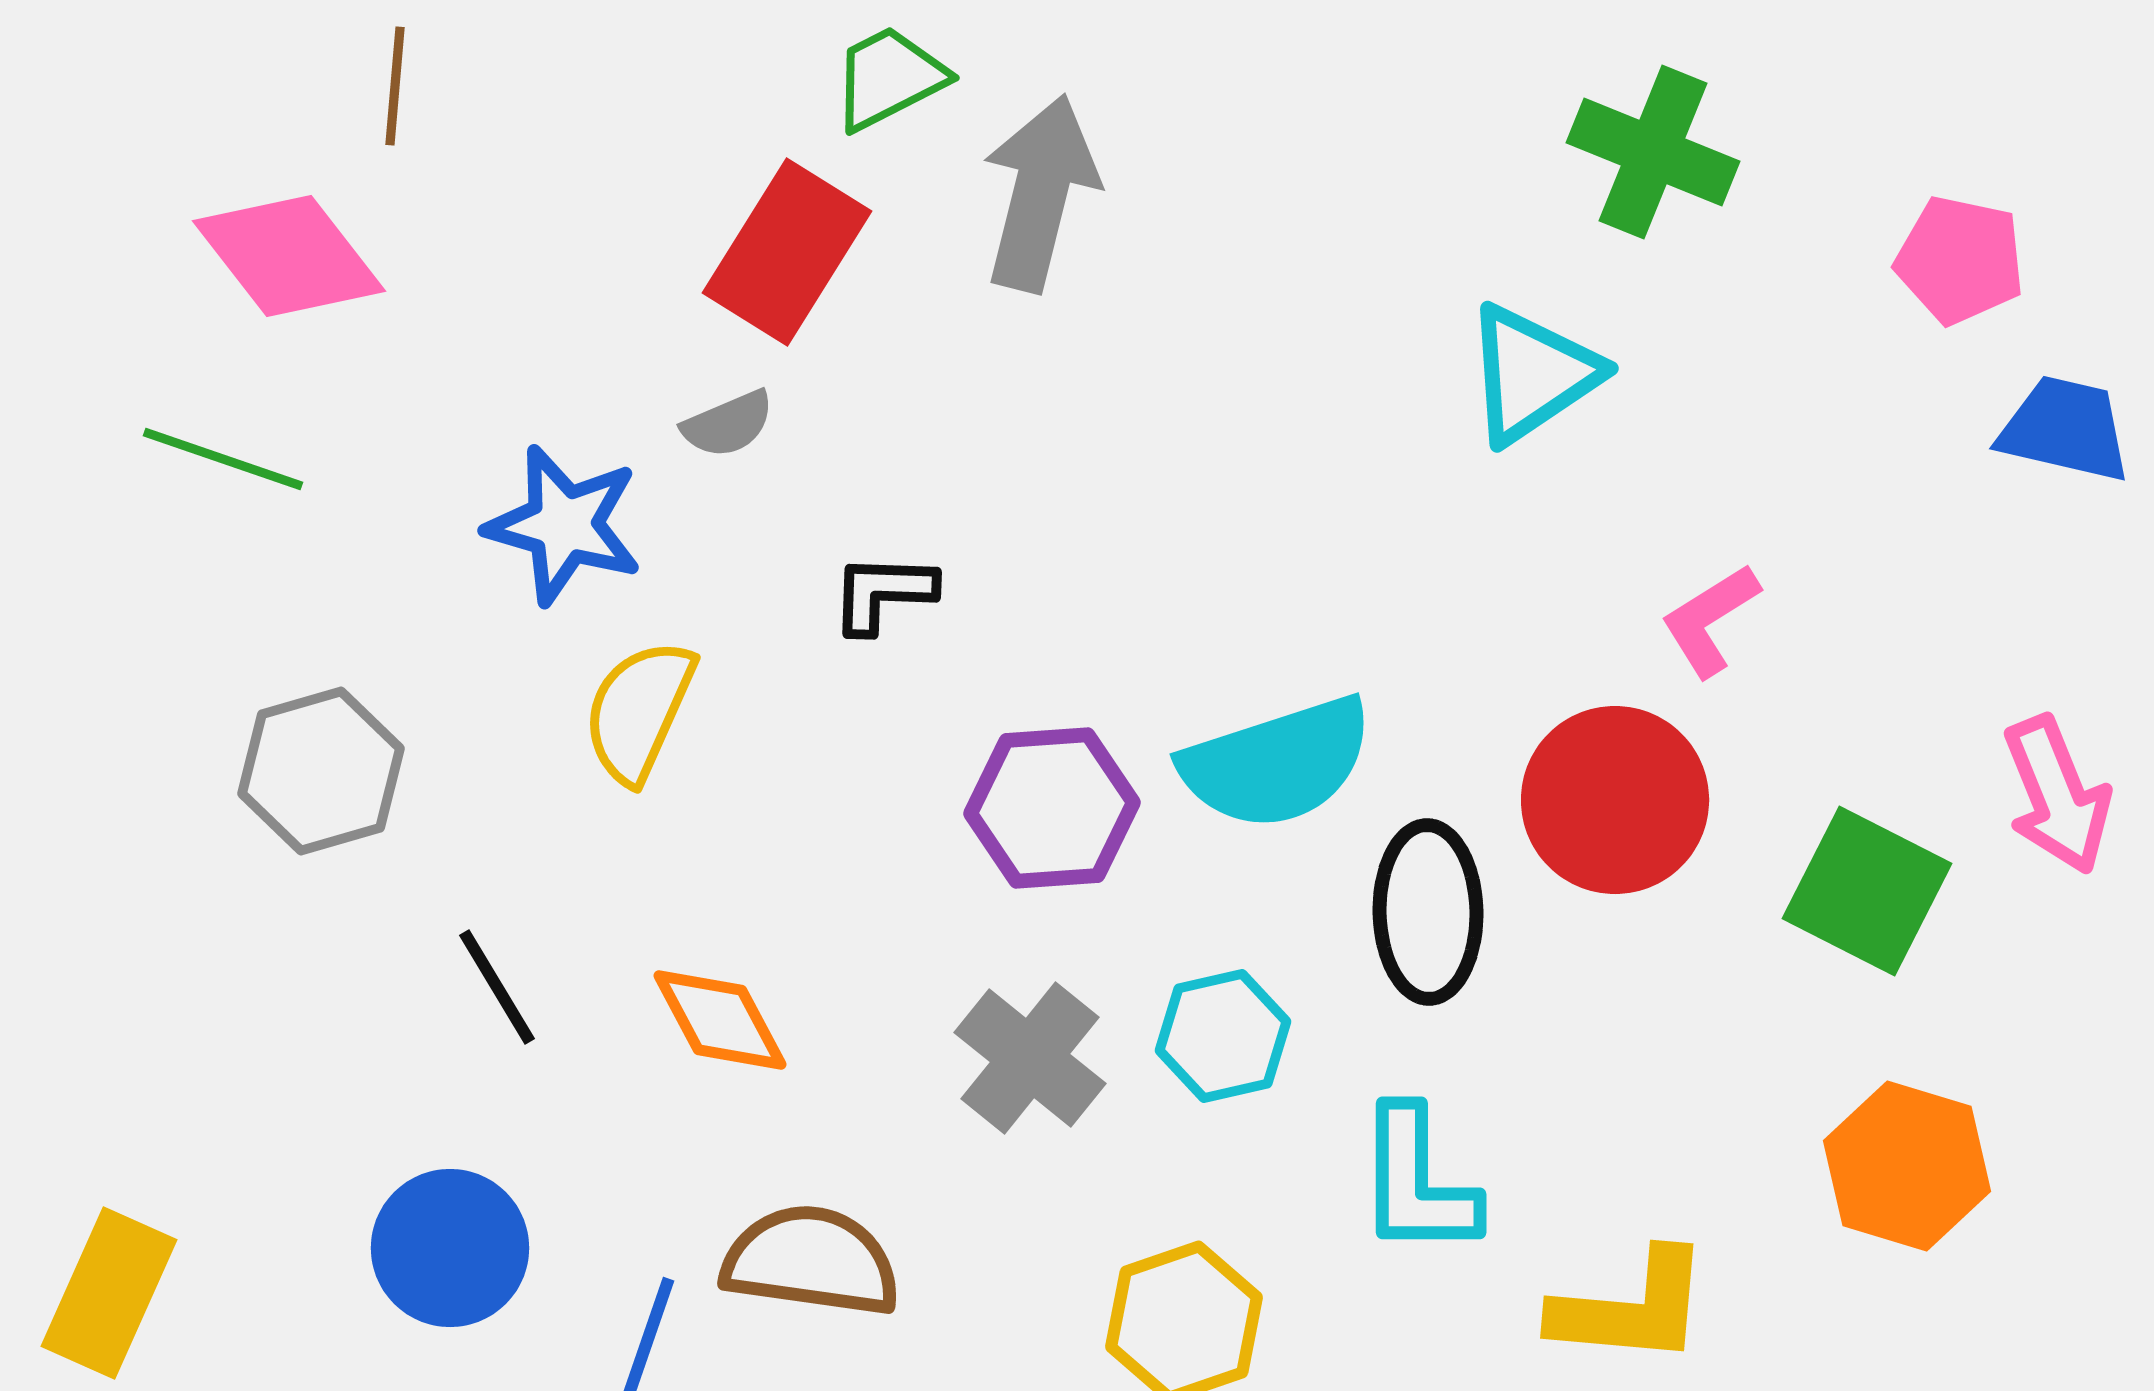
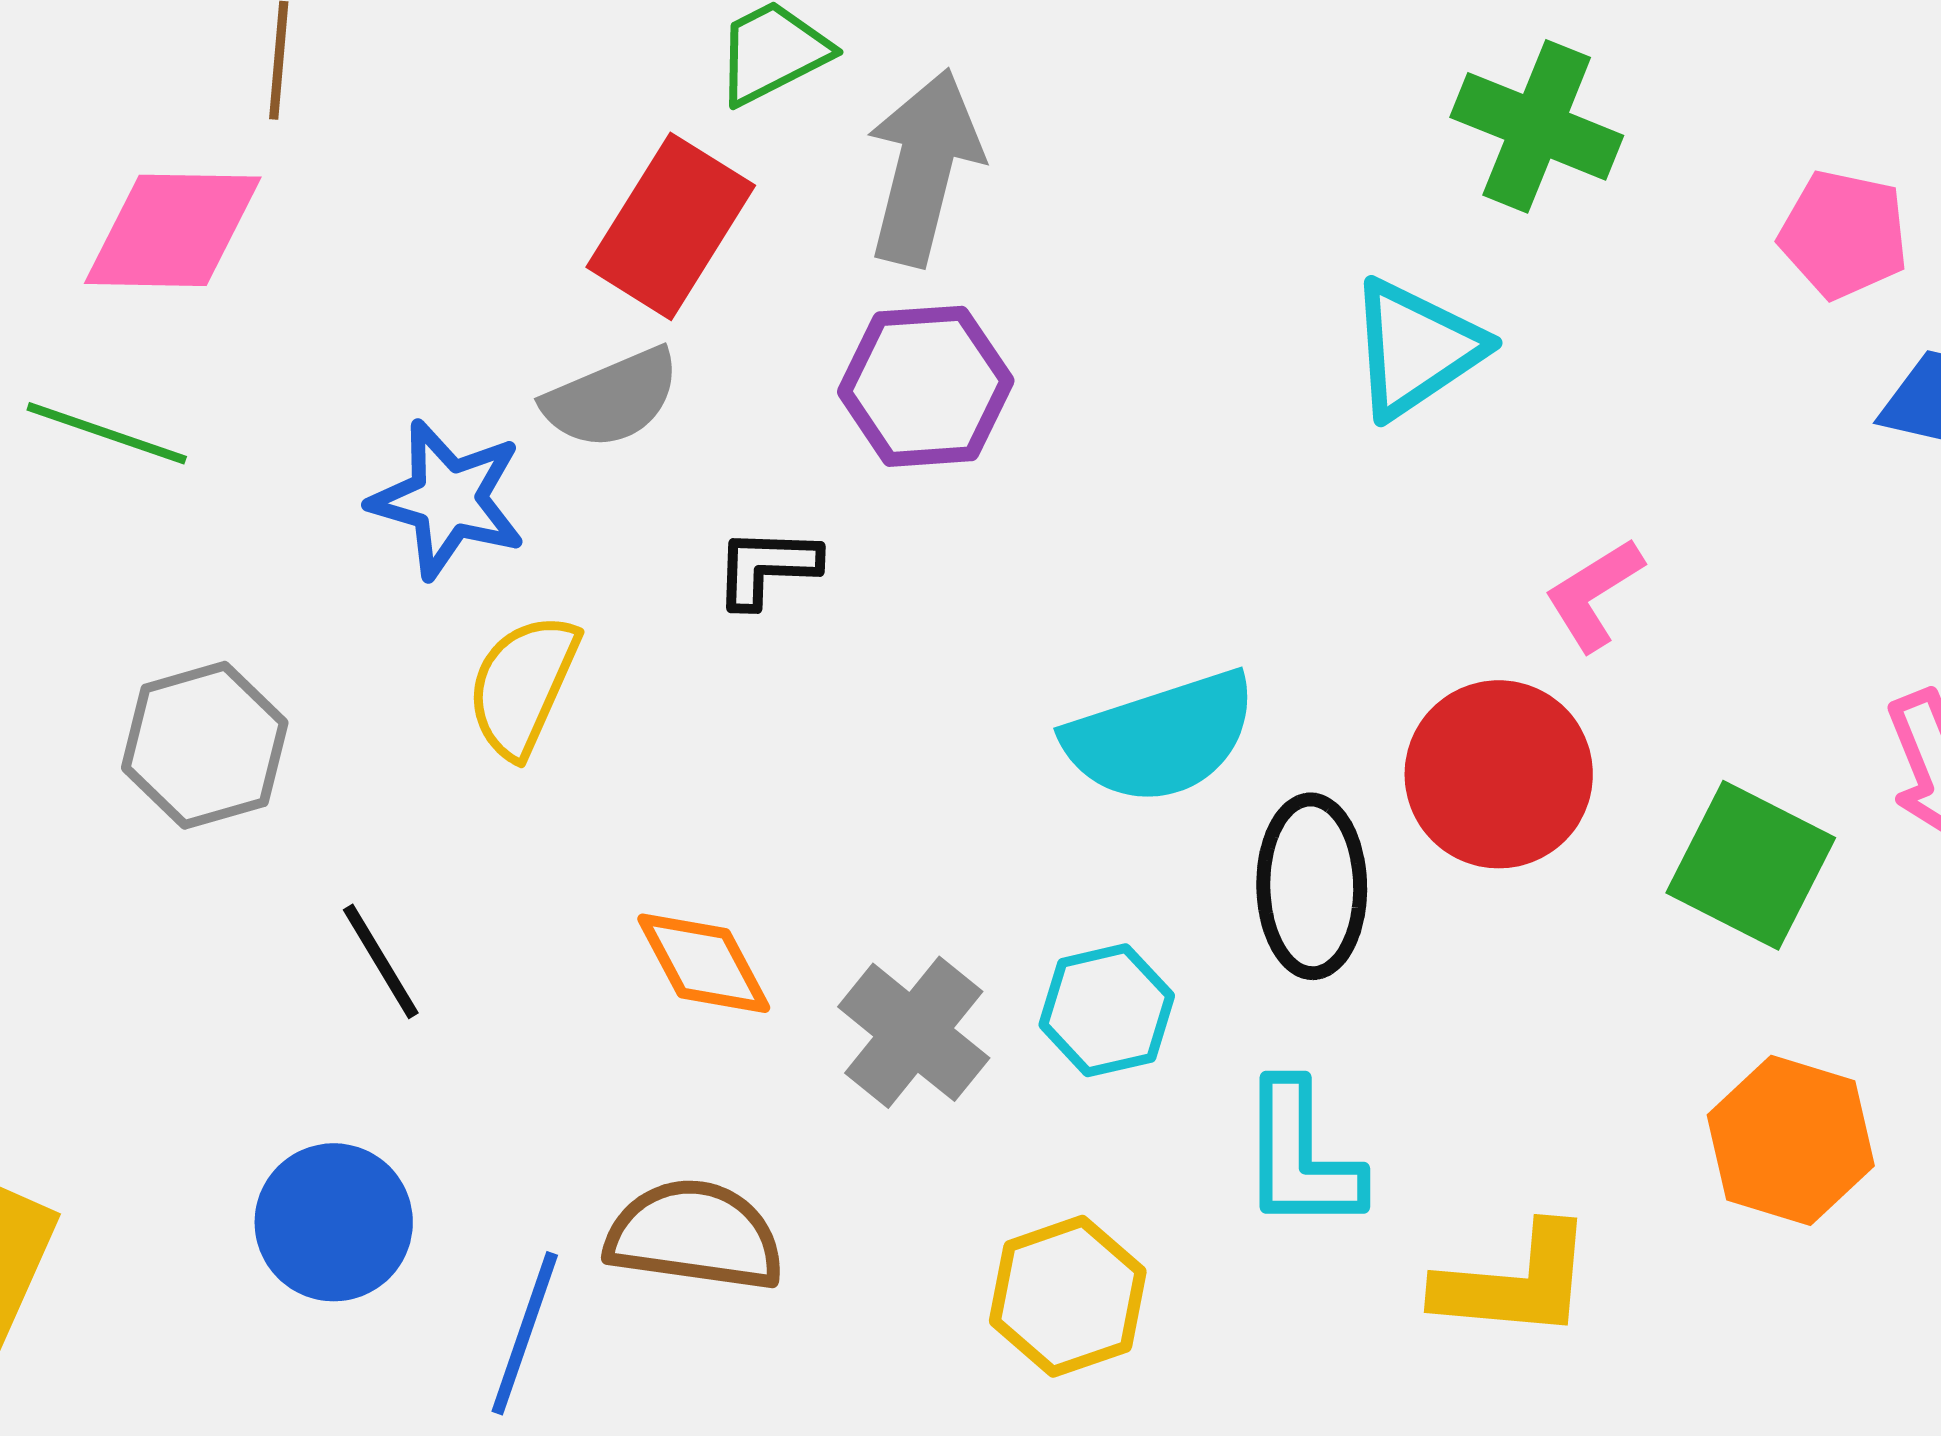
pink diamond: (289, 256) -> (173, 230), turned -51
gray semicircle: (728, 424) -> (612, 398), size x1.5
purple hexagon: (1052, 808) -> (926, 386), moved
orange diamond: (720, 1020) -> (704, 963), moved

